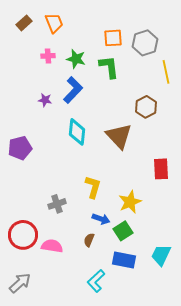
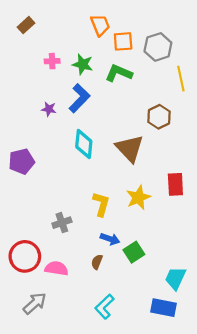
orange trapezoid: (54, 23) -> (100, 25), moved
green L-shape: (109, 67) -> (119, 73), turned -60
yellow star: (130, 202) -> (138, 197), moved
blue rectangle: (124, 260) -> (163, 308), moved
gray arrow: (20, 283) -> (35, 303), moved

